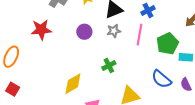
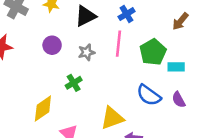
gray star: (114, 31) -> (87, 52), moved
green cross: (109, 66) -> (74, 83), moved

